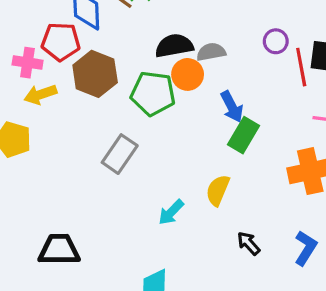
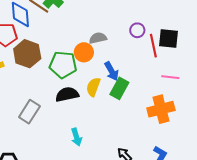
black semicircle: (174, 46) -> (67, 94), moved
gray rectangle: (120, 154) -> (29, 112), moved
yellow semicircle: (218, 190) -> (93, 87), moved
cyan arrow: (171, 212) -> (76, 137), turned -60

